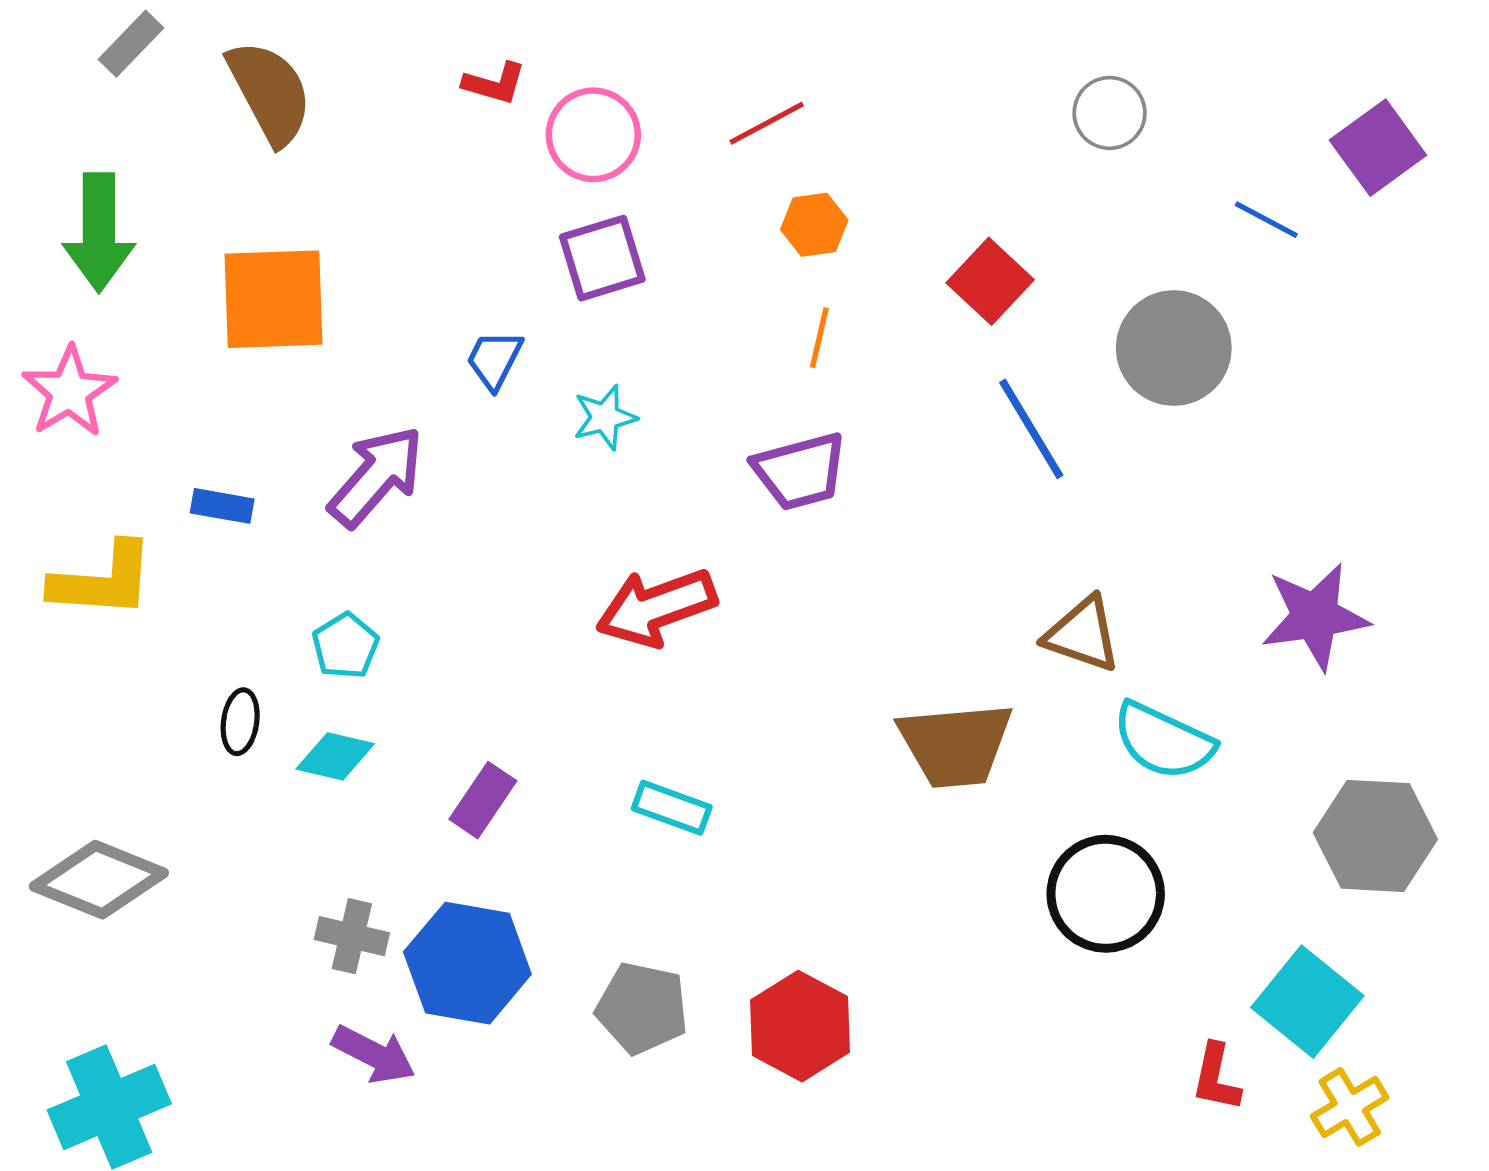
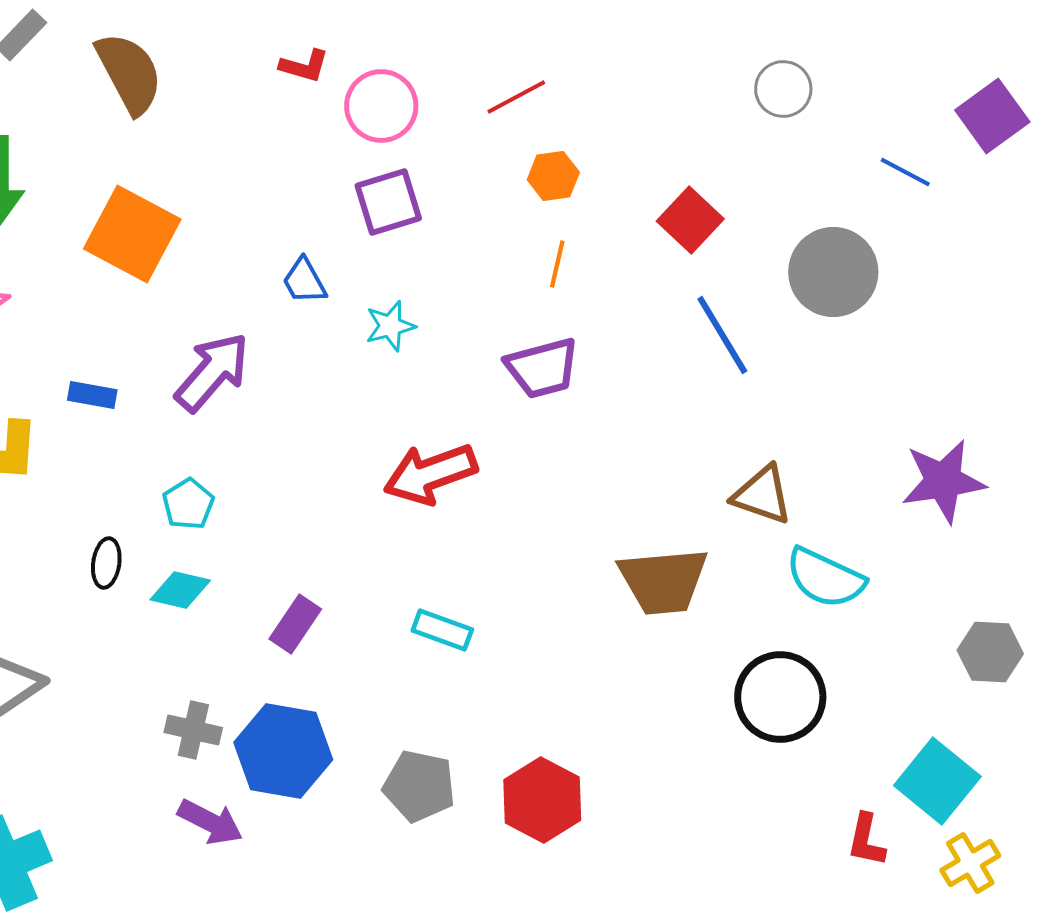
orange square: (274, 299) -> (132, 234), turned 30
blue trapezoid: (494, 360) -> (304, 281), turned -56
gray hexagon: (1375, 836) -> (990, 652), size x0.7

